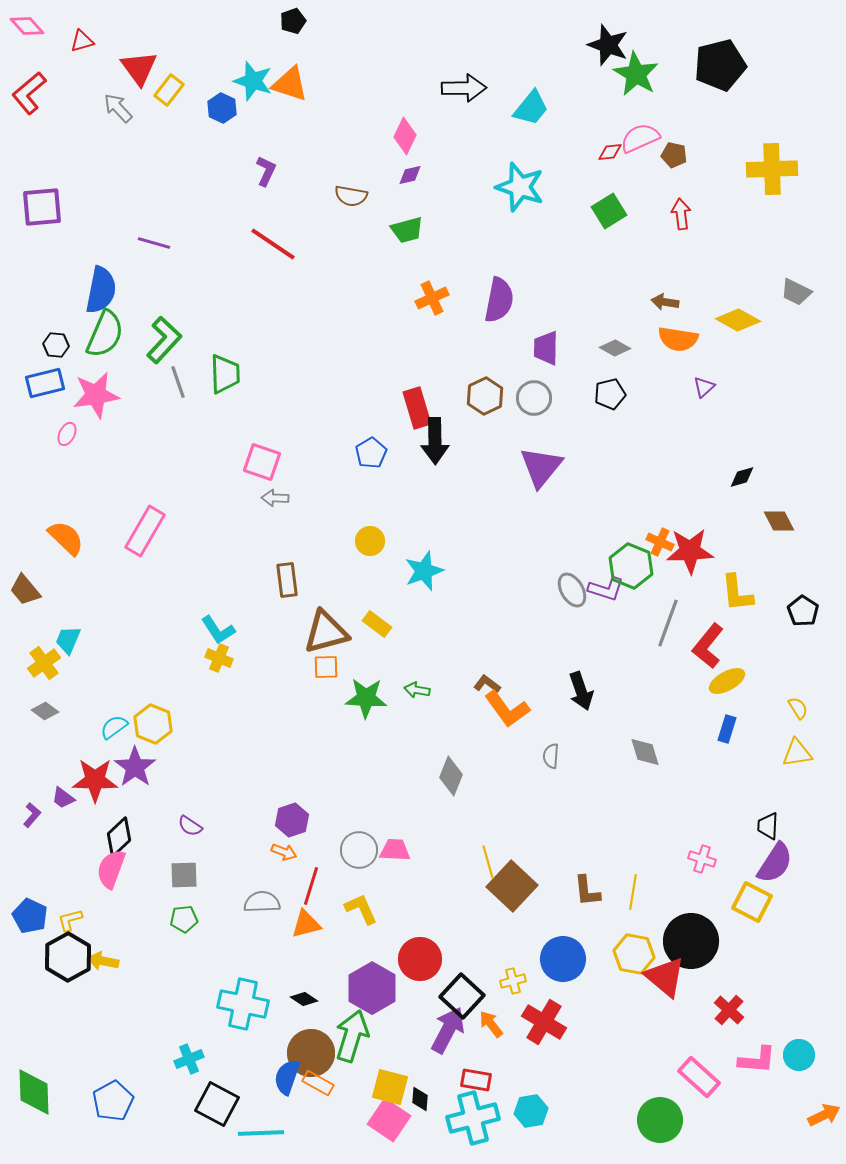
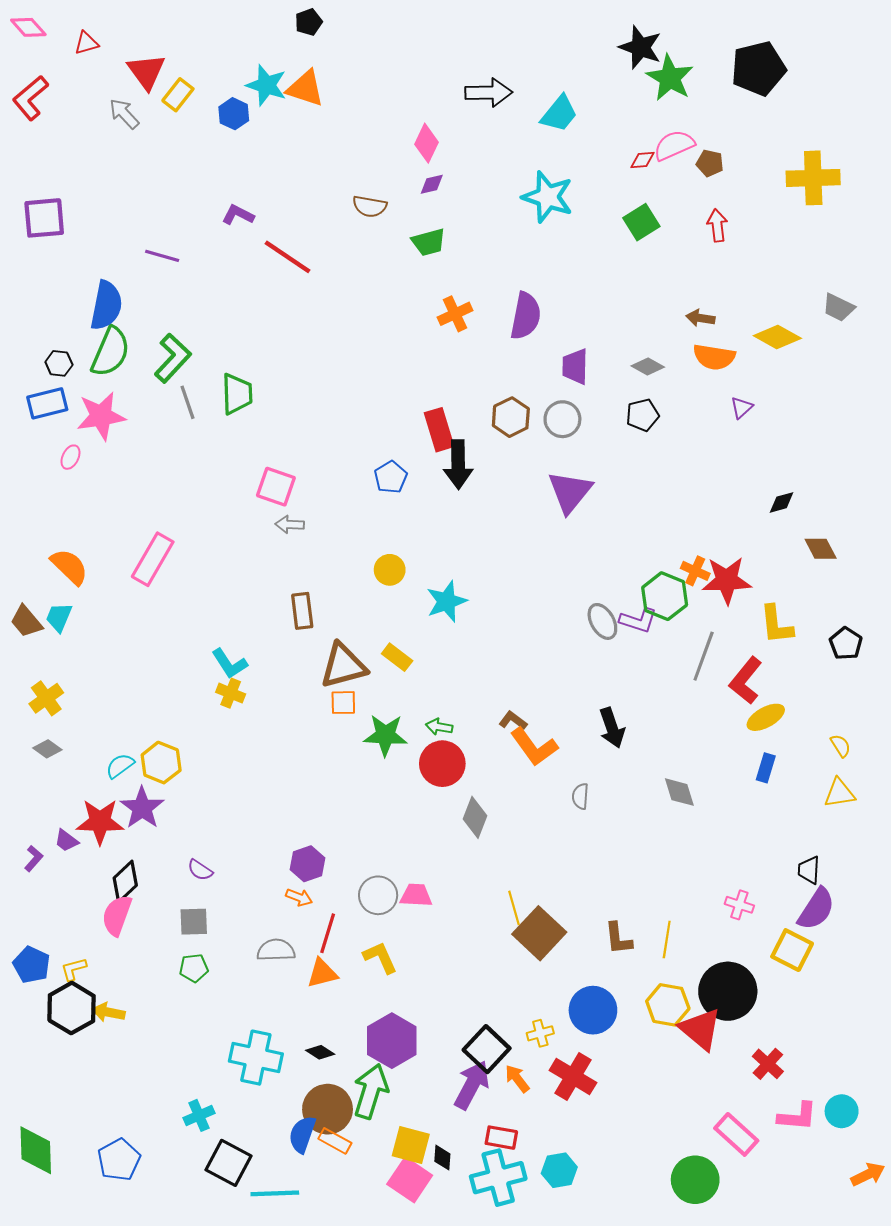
purple L-shape: (266, 171) -> (238, 215), moved, turned -88
cyan trapezoid: (68, 640) -> (59, 617), moved
red circle: (420, 959) -> (442, 764), moved

